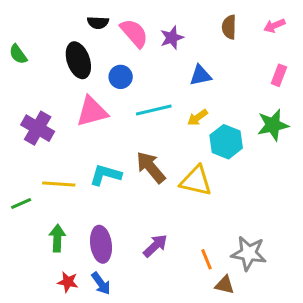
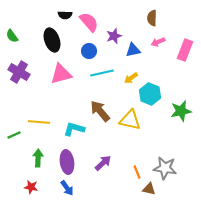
pink arrow: (274, 26) -> (158, 42), moved
purple star: (172, 38) -> (114, 36), moved
pink rectangle: (279, 75) -> (185, 50), size x1.5
blue circle: (121, 77) -> (89, 51), moved
green star: (273, 125) -> (181, 111), moved
purple cross: (38, 128) -> (19, 72), moved
cyan L-shape: (106, 175) -> (74, 129), moved
red star: (68, 282) -> (31, 187), moved

